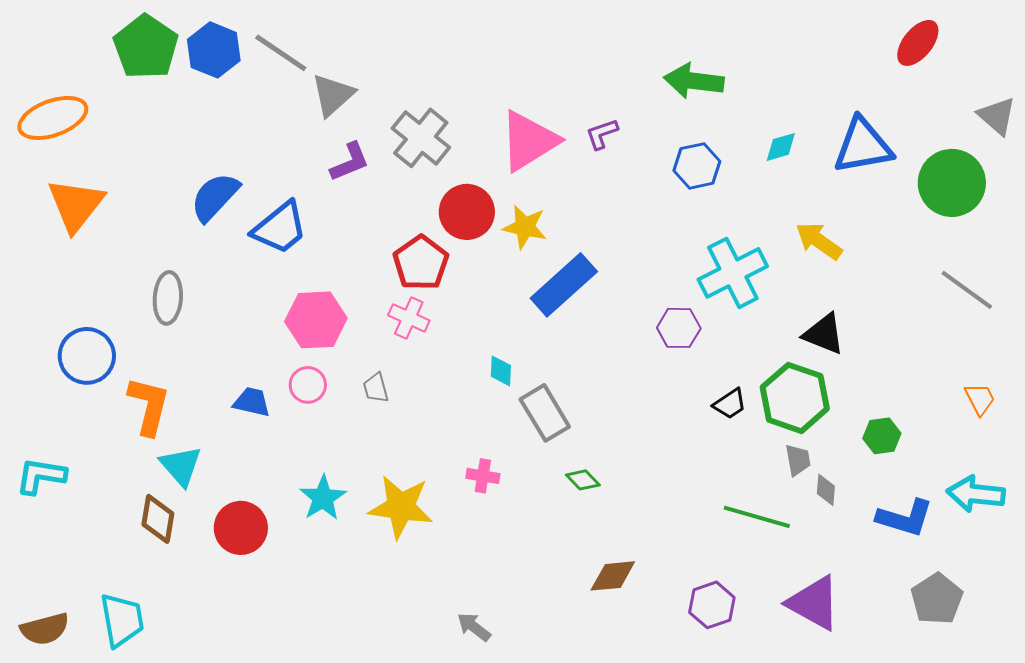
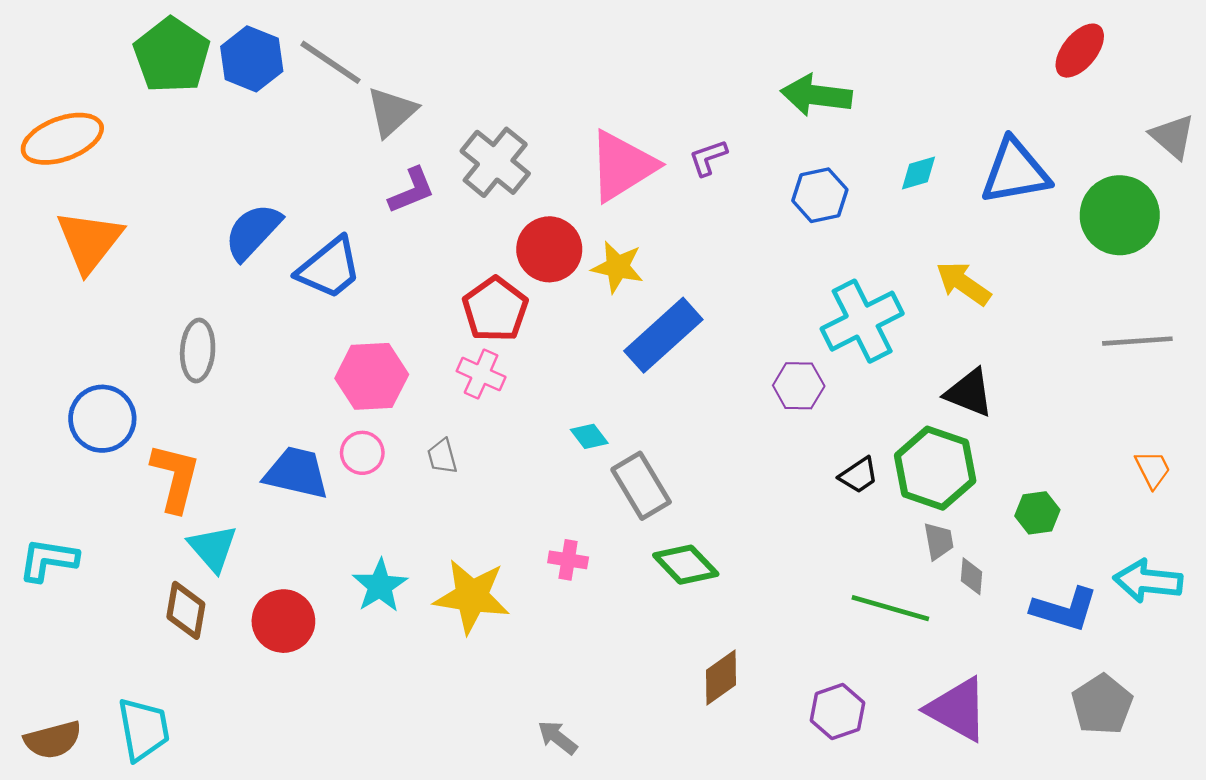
gray line: (967, 290) -> (1137, 341), turned -40
cyan diamond: (501, 371) -> (589, 436), turned -40
blue trapezoid: (252, 402) -> (296, 473), size x1.5
green diamond: (583, 480) -> (686, 565), size x1.6
brown diamond: (613, 576) -> (721, 677), turned -30

